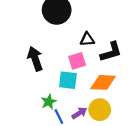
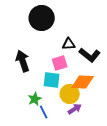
black L-shape: (111, 52) -> (90, 55), turned 55
yellow circle: (100, 110) -> (70, 94), moved
purple arrow: (79, 113) -> (75, 109), moved

